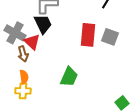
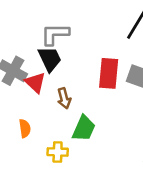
brown arrow: (23, 54) -> (64, 98), moved
yellow cross: (23, 91) -> (58, 152), moved

